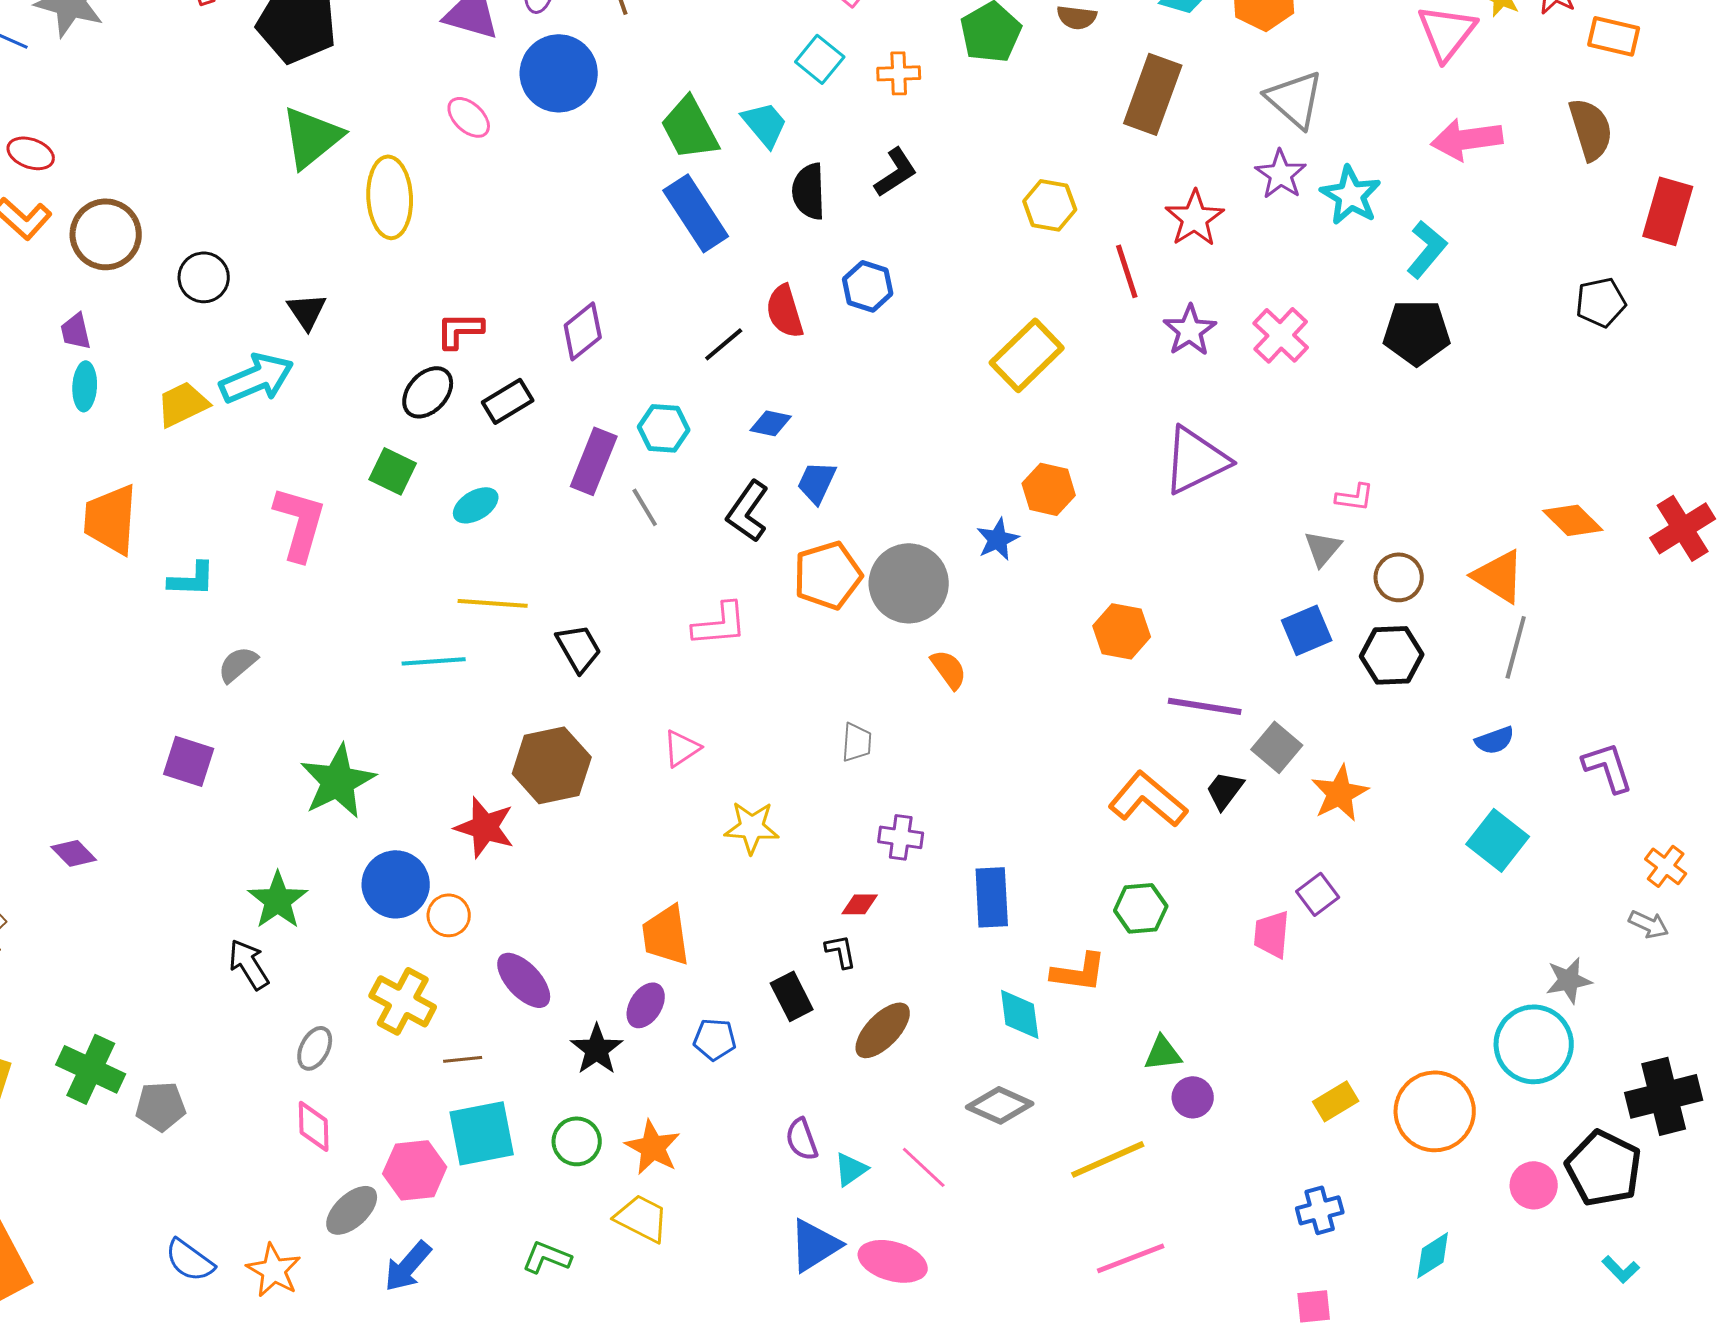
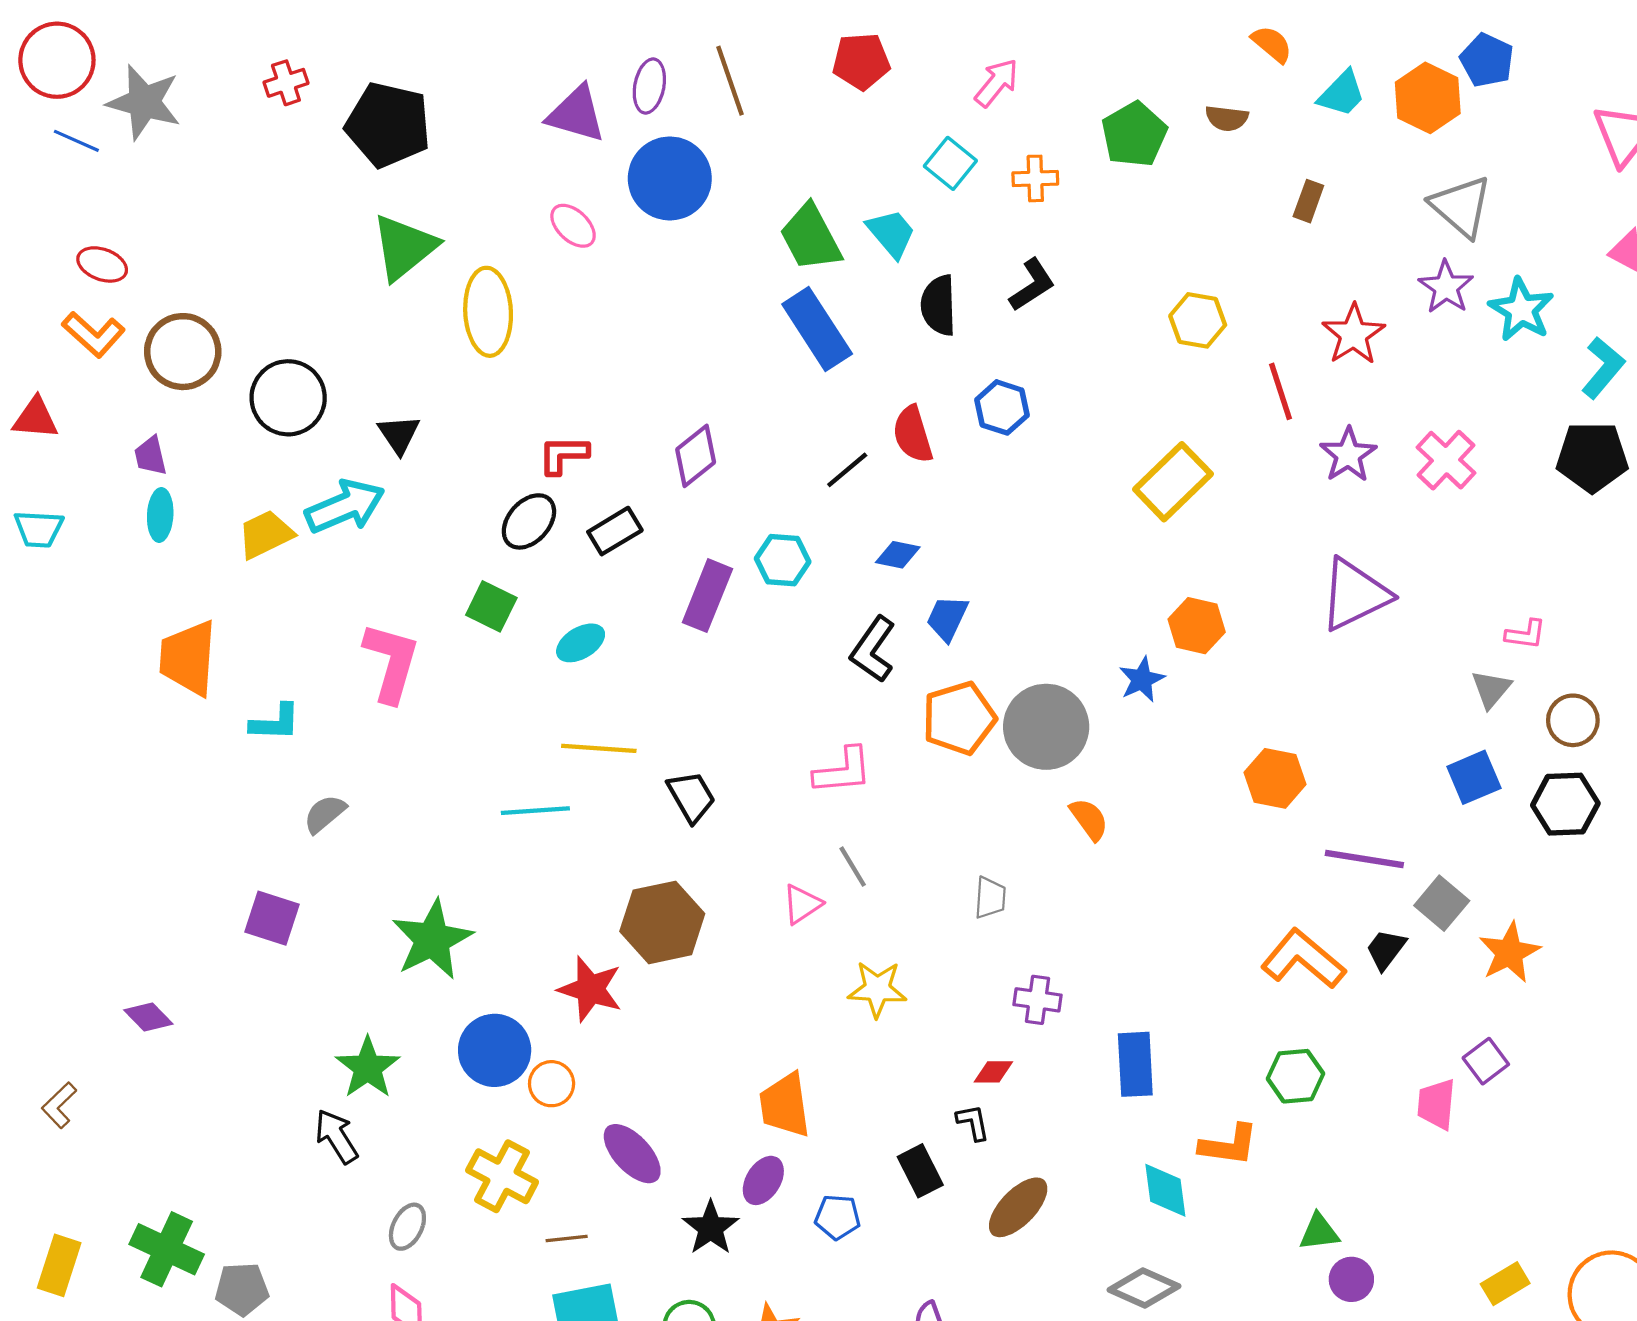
brown rectangle: (1153, 94) -> (1308, 201), size x0.5
black circle: (204, 277) -> (288, 398), size x1.4
gray line: (645, 507) -> (853, 867), moved

